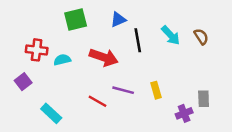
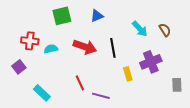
black line: (138, 40) -> (113, 48), moved
purple line: (123, 90) -> (101, 96), moved
gray rectangle: (204, 99) -> (177, 85), moved
red line: (98, 101) -> (80, 83), turned 35
purple cross: (184, 113) -> (151, 62), moved, size x1.5

